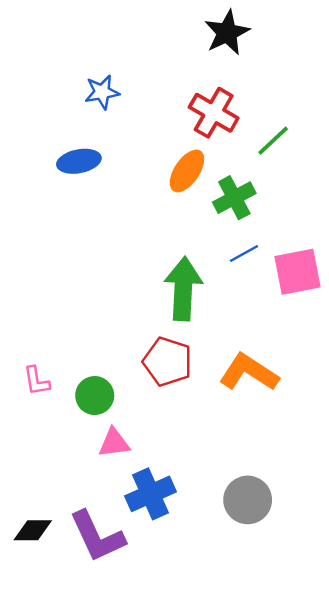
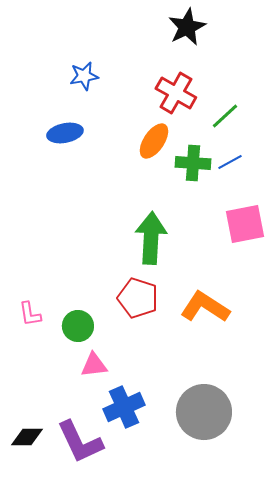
green cross: (234, 198) -> (193, 163), turned 32
blue line: (244, 254) -> (230, 162), moved
gray circle: (248, 500) -> (204, 412), size x1.4

